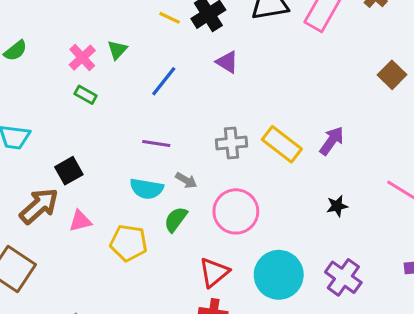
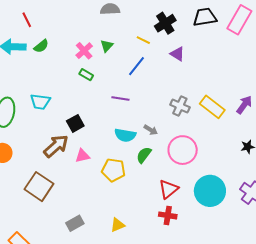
yellow line: (170, 18) -> (143, 40), moved
purple line: (156, 143) -> (120, 98), moved
gray cross: (232, 143) -> (180, 106), turned 30

